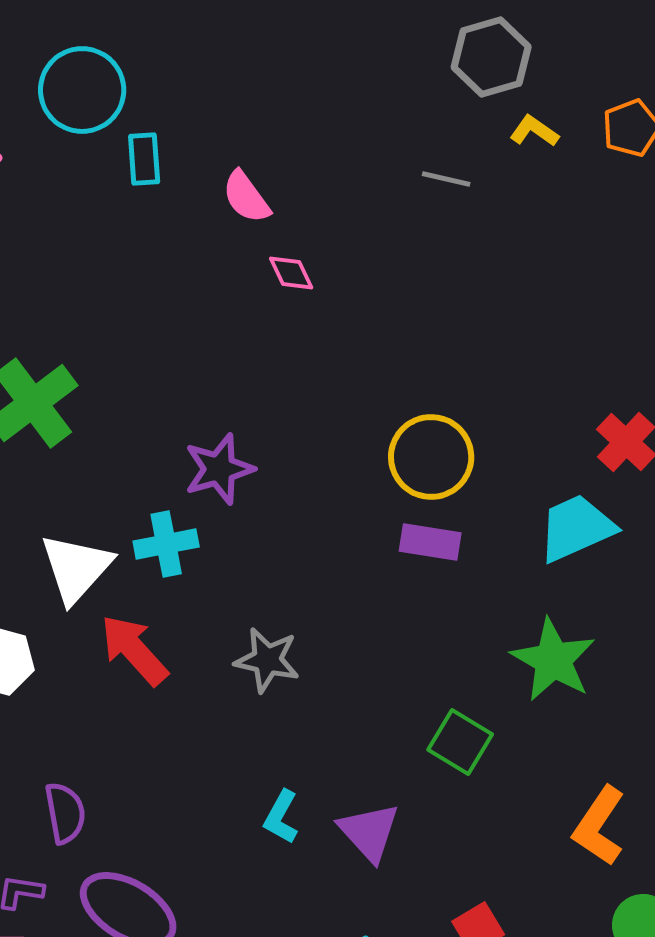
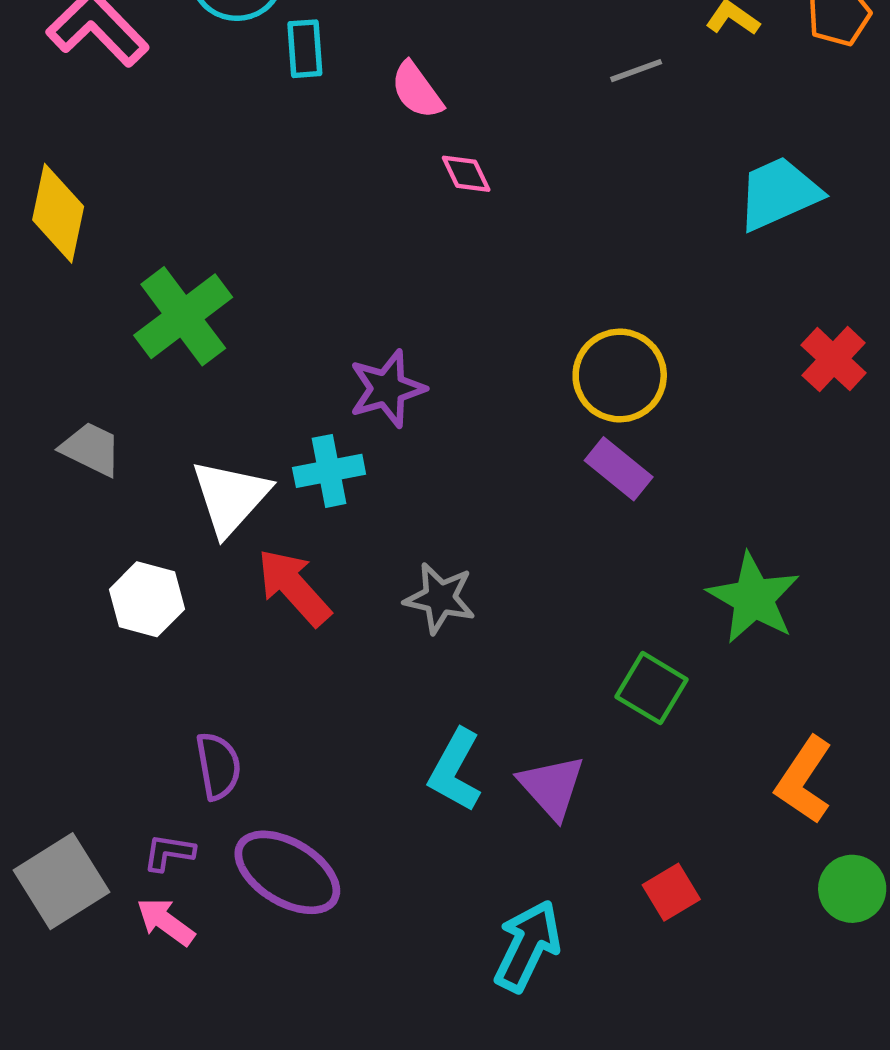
gray line: (446, 179) -> (636, 71), turned -33
cyan trapezoid: (576, 528) -> (779, 193), moved
purple rectangle: (430, 542) -> (619, 469), turned 30
cyan L-shape: (281, 817) -> (455, 770), size x1.4

